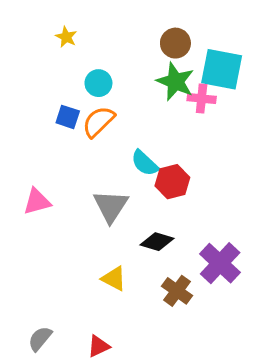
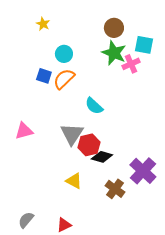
cyan square: (222, 69) -> (144, 45), size x0.7
pink cross: (202, 98) -> (131, 64), turned -30
red hexagon: (172, 182) -> (89, 145), moved

